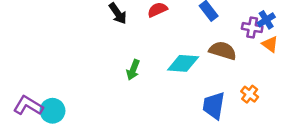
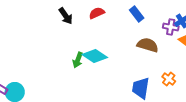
cyan diamond: (183, 63) -> (95, 56), moved, turned 30

